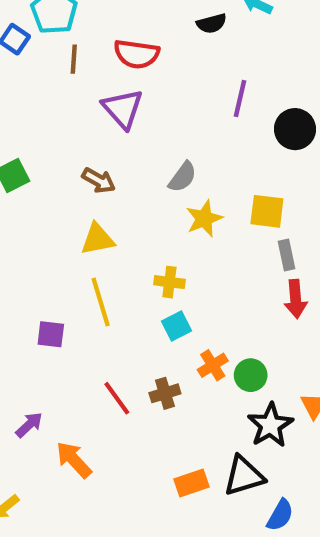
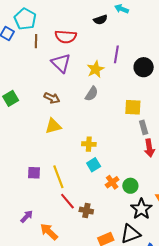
yellow star: (204, 219) -> (96, 69), moved
yellow line: (101, 302) -> (58, 177), moved
brown cross: (165, 393) -> (86, 211), moved, turned 32

